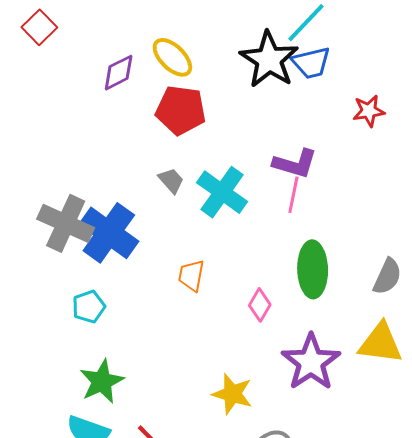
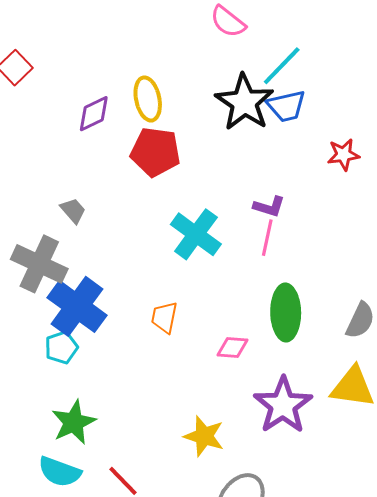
yellow ellipse: (172, 57) -> (148, 99), turned 33
purple L-shape: (295, 164) -> (269, 207), size x0.7
gray trapezoid: (171, 181) -> (73, 211), moved
blue cross: (109, 233) -> (77, 306), moved
pink diamond: (260, 305) -> (232, 348), turned 64

